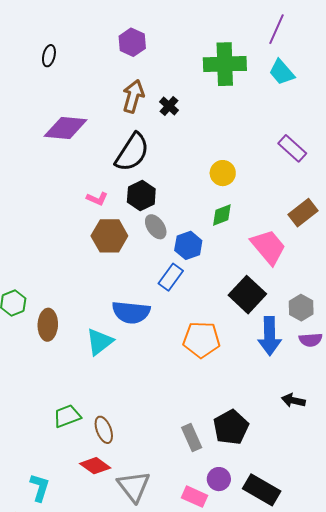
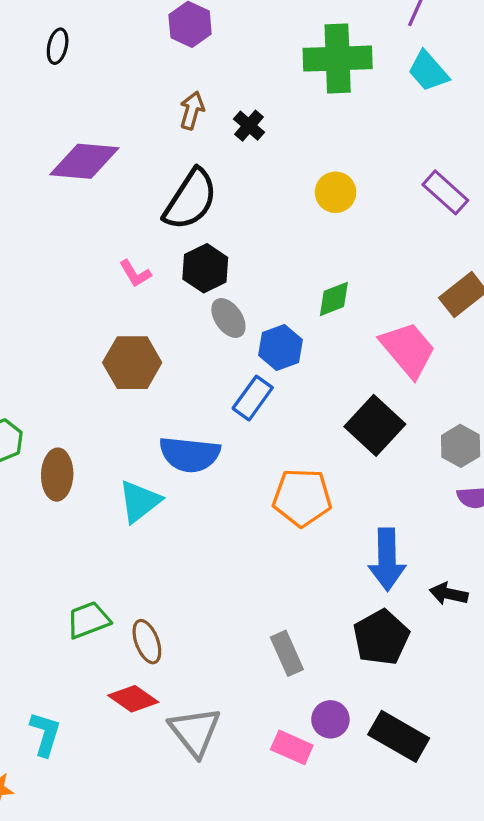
brown arrow: (133, 96) -> (192, 110), size x0.7
yellow circle: (223, 173) -> (336, 192), moved
pink L-shape: (97, 199) -> (135, 274), turned 35
brown hexagon: (109, 236) -> (132, 363), moved
blue arrow: (270, 336) -> (387, 559), moved
black pentagon: (231, 427) -> (381, 637), moved

